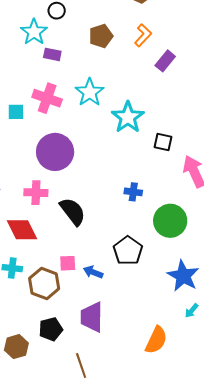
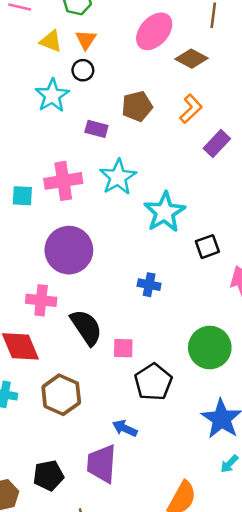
purple rectangle: (52, 54) -> (96, 129), moved
pink cross: (47, 98) -> (63, 181), turned -32
black square: (163, 142) -> (207, 247), turned -36
blue cross: (133, 192) -> (149, 285), moved
pink square: (68, 263) -> (123, 348), moved
blue arrow: (93, 272) -> (125, 428), moved
brown hexagon: (44, 283) -> (61, 395), moved

